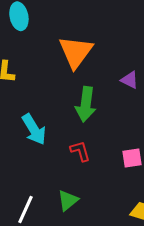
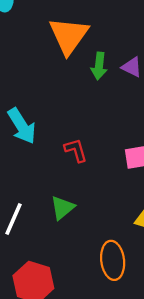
green arrow: (86, 104) -> (99, 66), moved, size x0.7

